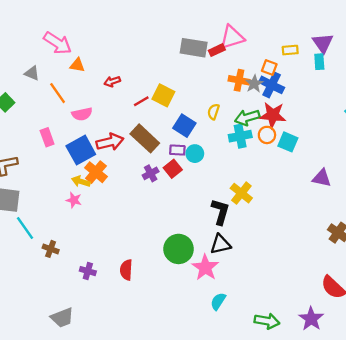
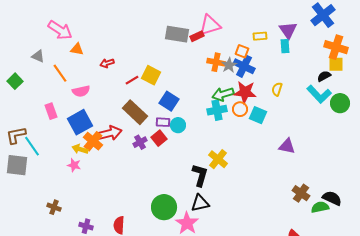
yellow semicircle: (213, 112) -> (277, 89), moved
red arrow: (110, 142) -> (110, 133), moved
cyan line: (25, 228) -> (32, 146), moved

